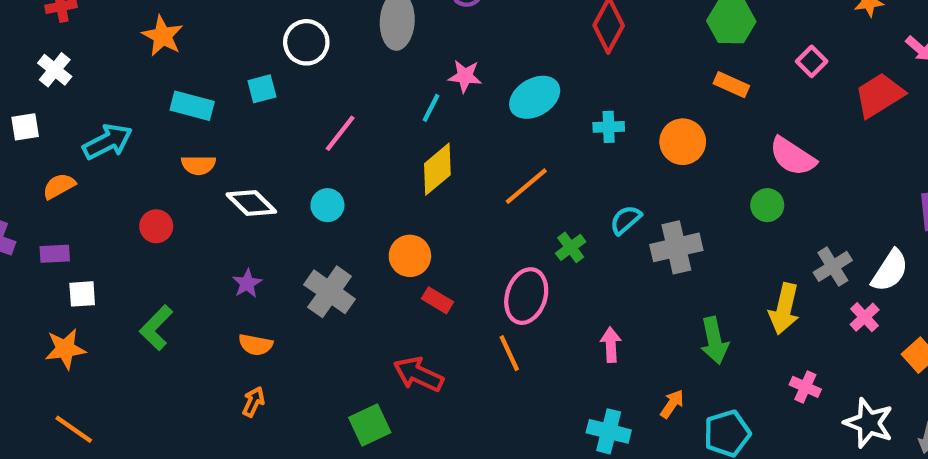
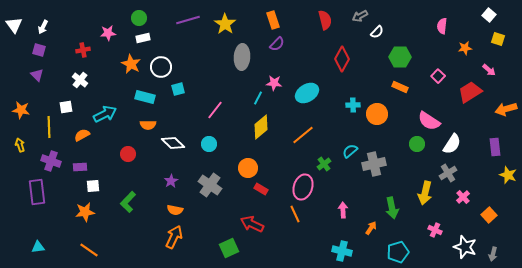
white circle: (306, 42) -> (161, 67), moved
cyan cross: (609, 127) -> (353, 105), moved
white semicircle: (890, 271) -> (452, 144), moved
orange arrow: (253, 402) -> (174, 237), size x1.6
orange arrow: (672, 404) -> (371, 228), moved

